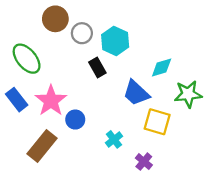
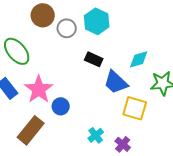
cyan hexagon: (115, 41) -> (97, 21), moved
black rectangle: (97, 68) -> (94, 59), moved, turned -36
cyan cross: (114, 139) -> (96, 135), moved

